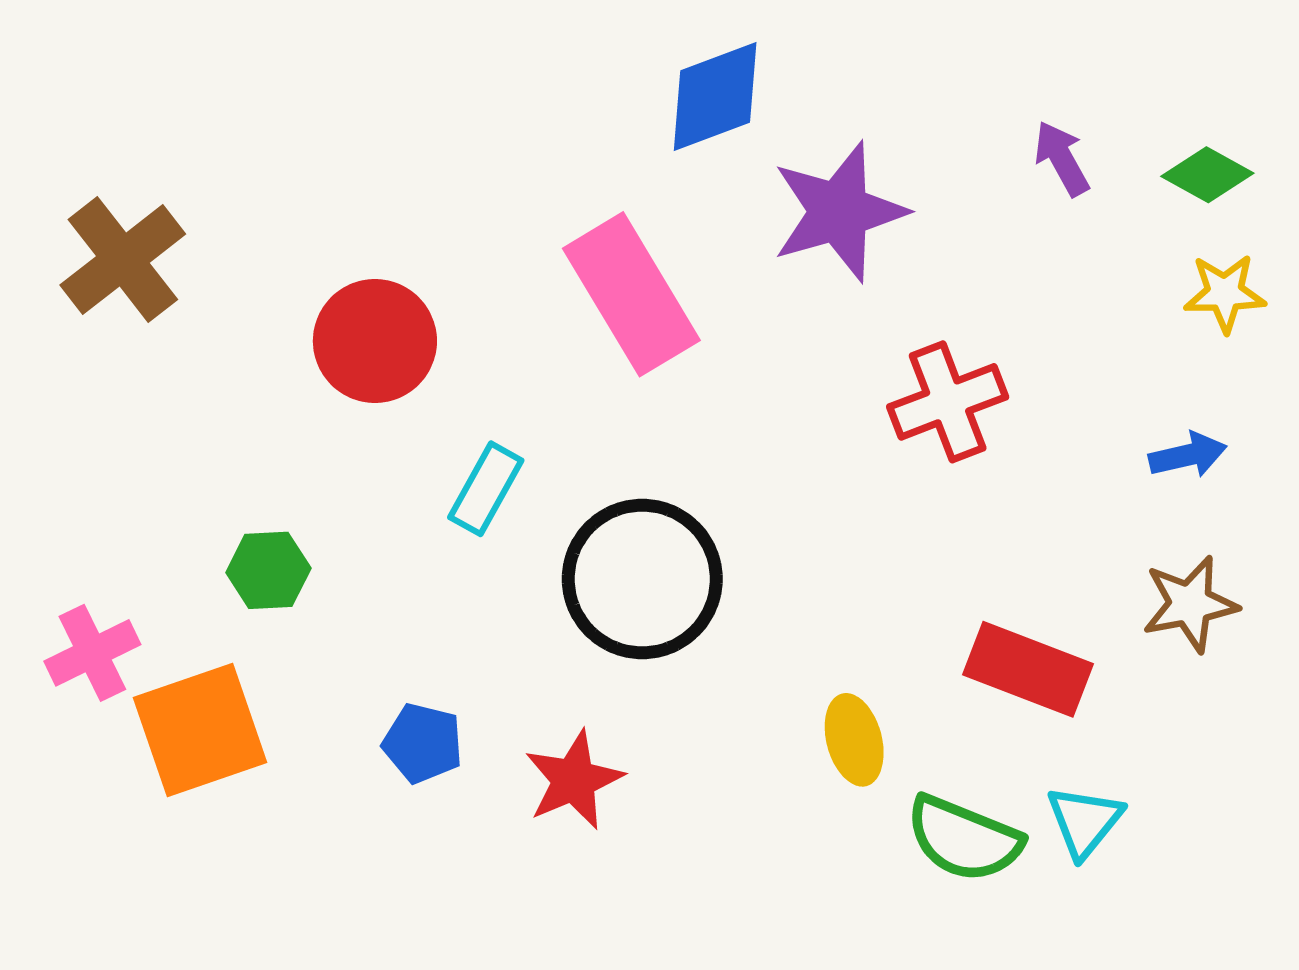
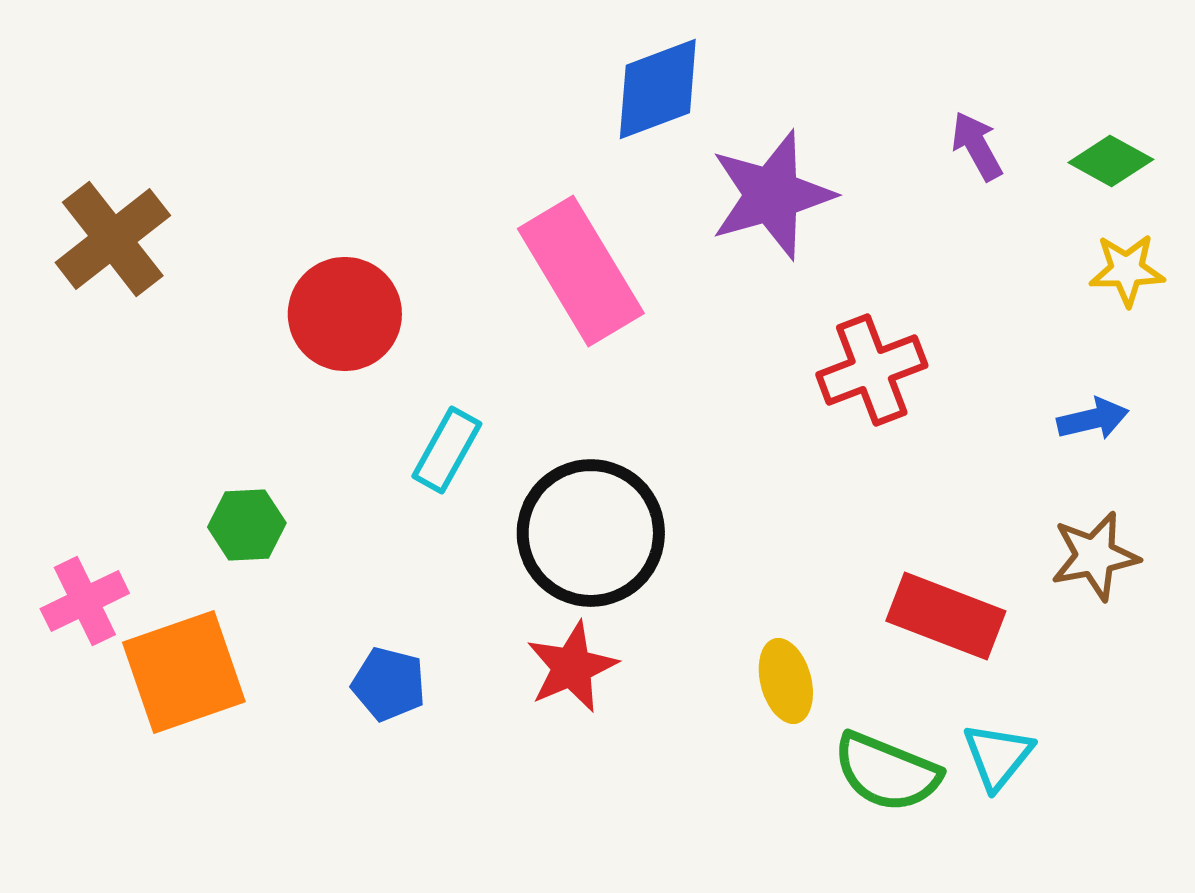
red star: (574, 780) -> (572, 667), moved

